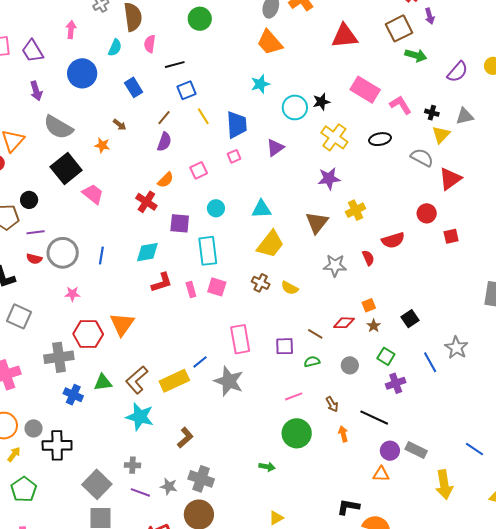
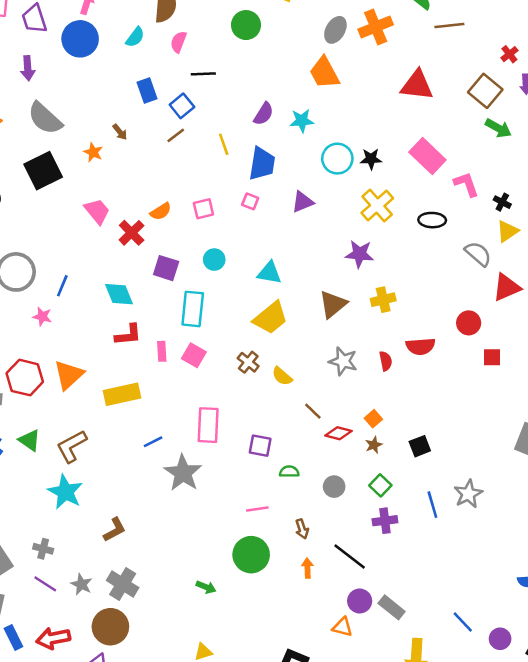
brown square: (399, 28) -> (485, 91), turned -36
blue circle: (82, 73) -> (80, 39), moved
blue square: (186, 90) -> (182, 106), moved, turned -30
purple semicircle: (164, 142) -> (264, 114), moved
pink square: (234, 156) -> (250, 201), turned 32
pink trapezoid: (93, 194) -> (97, 211), moved
cyan diamond: (147, 252) -> (119, 294), turned 65
pink star: (72, 294) -> (42, 317), moved
orange square: (369, 305) -> (373, 419), turned -32
brown line: (315, 334) -> (313, 411), moved
yellow rectangle: (174, 381) -> (122, 394), moved
green triangle: (103, 382) -> (30, 440), turned 30

